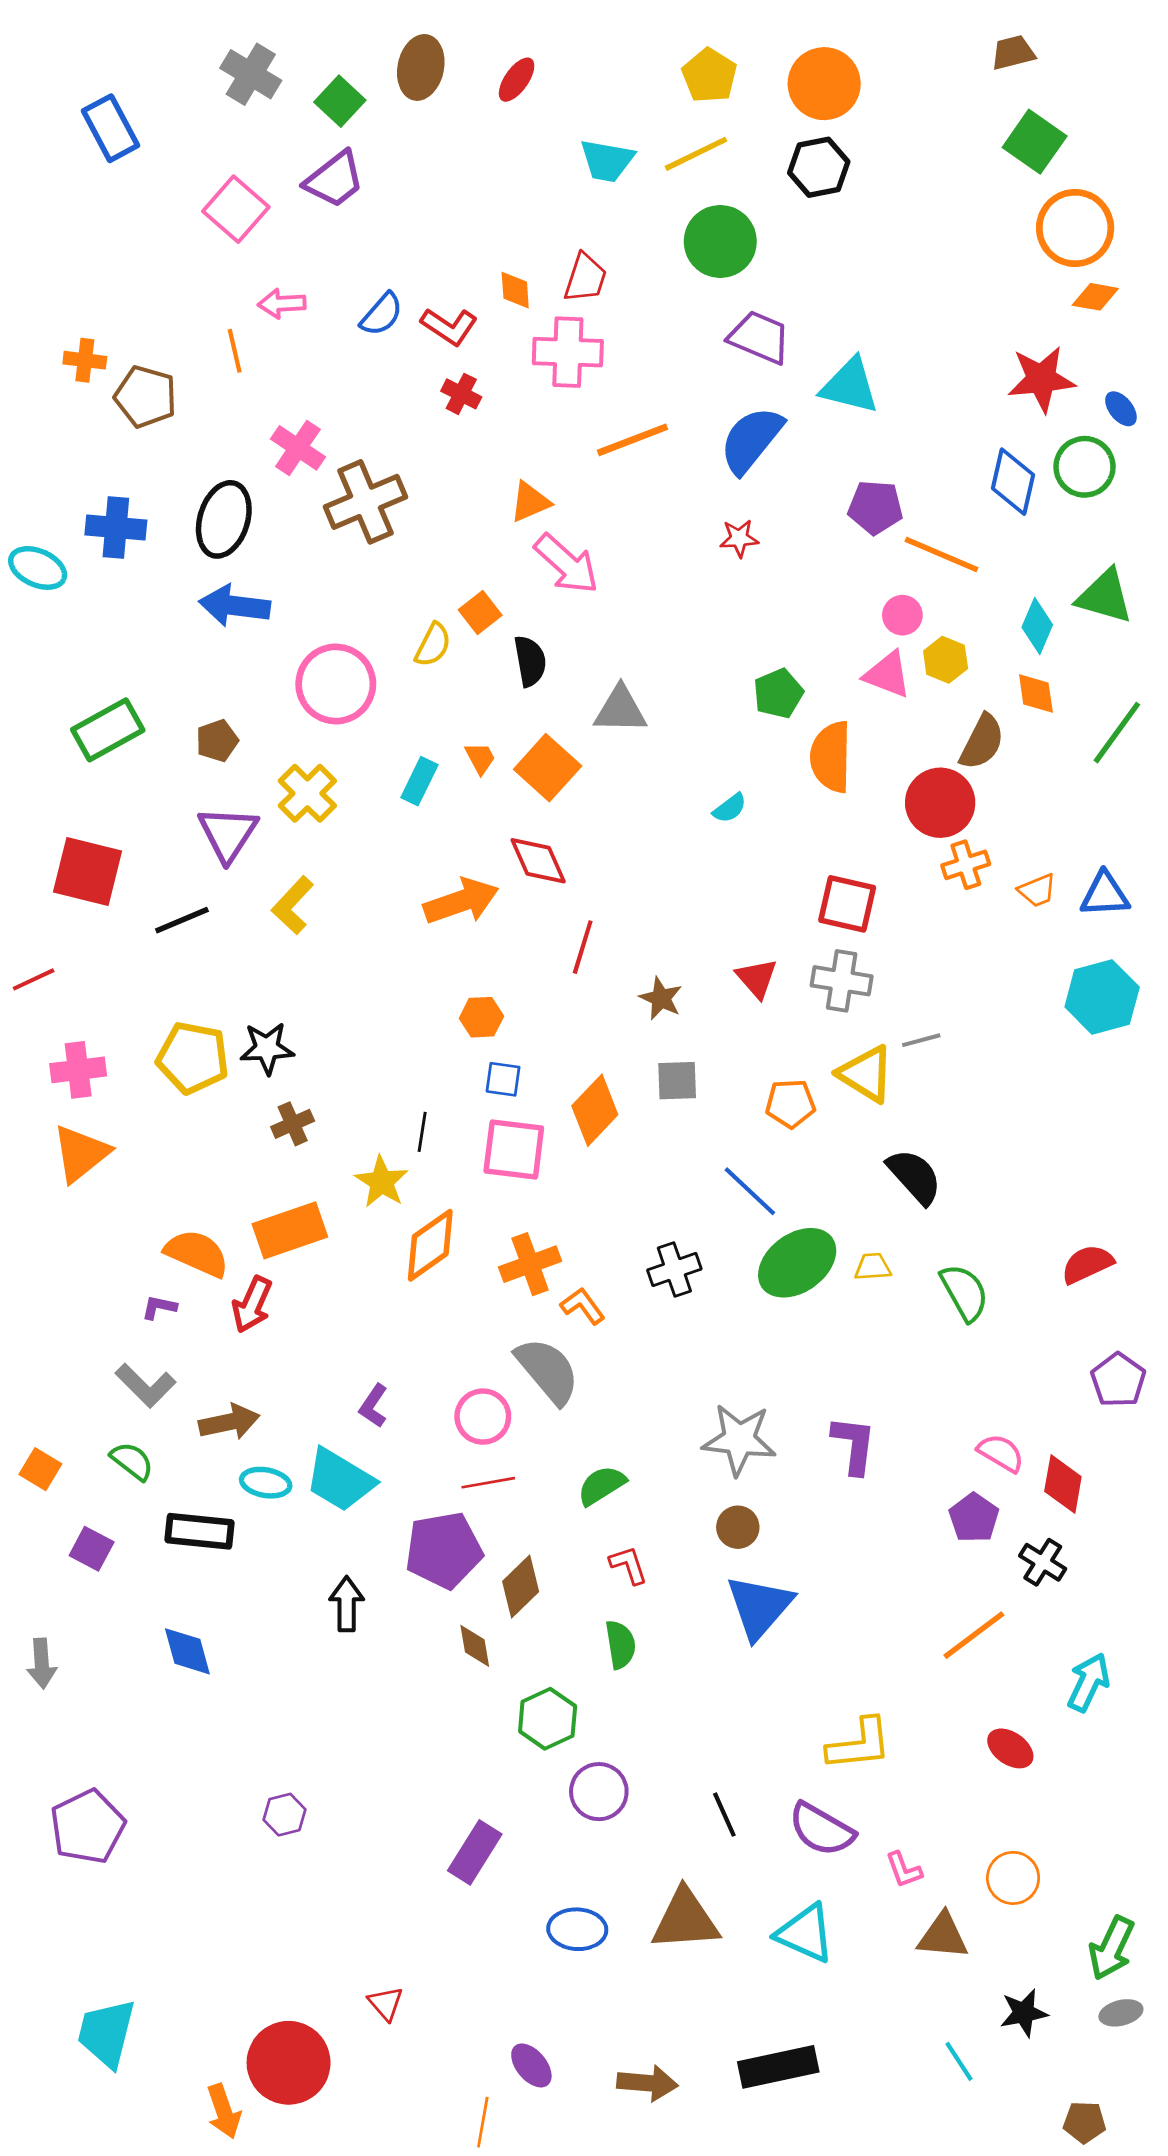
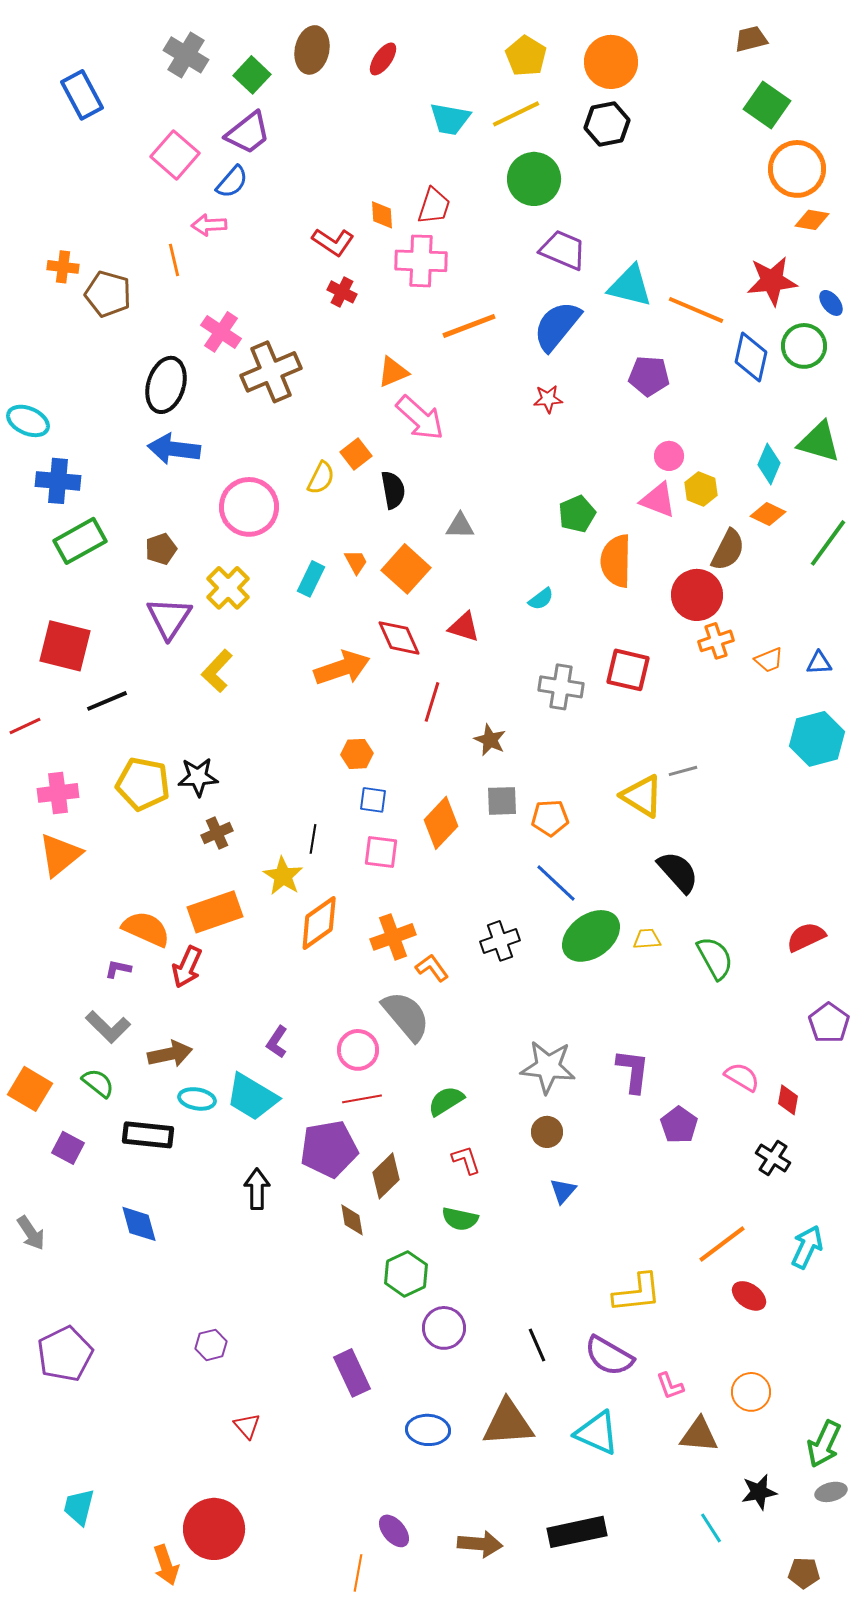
blue semicircle: (382, 314) -> (232, 182), moved
blue cross: (116, 527) -> (58, 481), moved
orange line: (942, 554) -> (696, 310), moved
orange diamond: (1036, 693) -> (768, 514), turned -56
gray triangle: (620, 710) -> (460, 526), size x0.7
blue triangle: (1105, 894) -> (819, 663), size x0.7
black line: (182, 920) -> (107, 701), moved
red triangle: (757, 978) -> (464, 627), moved, turned -32
gray cross: (842, 981) -> (561, 687), moved
orange pentagon: (790, 1104) -> (550, 818), moved
pink square: (514, 1149) -> (381, 852), size x0.7
orange square: (40, 1469) -> (30, 1089), size x1.4
red diamond: (1063, 1484) -> (788, 1100), size x0.7
purple pentagon: (974, 1518) -> (679, 1125), moved
blue triangle: (759, 1607) -> (563, 1191), size x0.5
orange line: (974, 1635) -> (722, 1244), moved
green semicircle: (620, 1645) -> (460, 1219), turned 111
gray arrow: (42, 1663) -> (31, 1233), turned -30
purple rectangle: (475, 1852) -> (352, 1373), turned -57
red triangle: (386, 2003) -> (247, 1426), moved
cyan trapezoid: (106, 2033) -> (79, 1507), size x0.7

